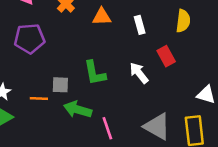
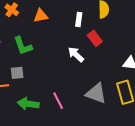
white rectangle: (140, 25) -> (79, 20), moved, turned 32
green L-shape: (95, 73) -> (23, 46), moved
green arrow: (78, 109) -> (28, 104), moved

